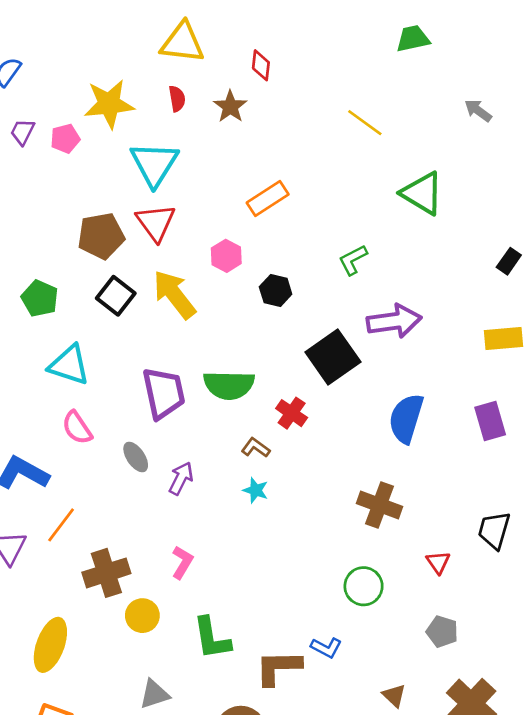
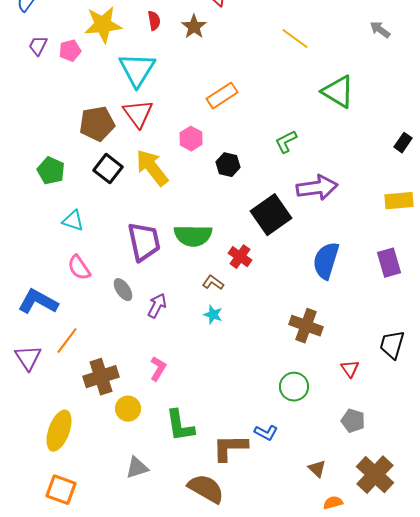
cyan triangle: (69, 365) -> (73, 221), size x0.7

